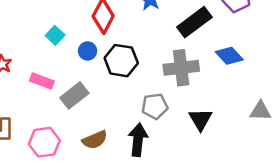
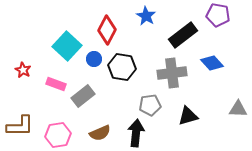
cyan square: (55, 35) -> (67, 46), size x1.8
black triangle: (200, 119) -> (188, 116), turned 45

